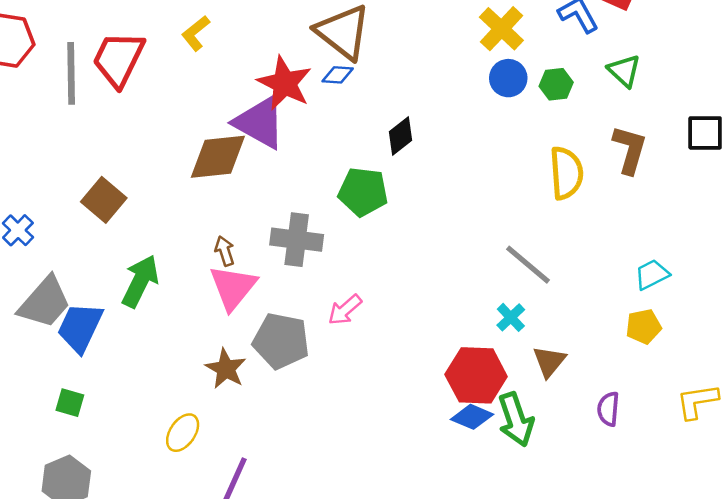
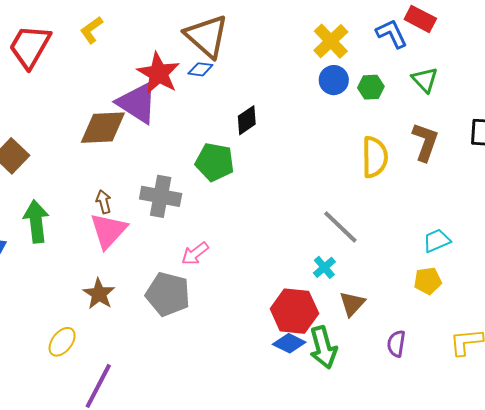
green arrow: (140, 281) -> (36, 221), turned -36
gray pentagon: (281, 341) -> (168, 294), moved

